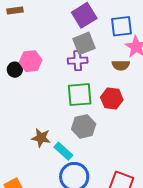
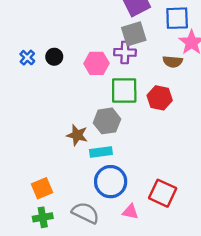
pink hexagon: (31, 61) -> (96, 63), moved
gray hexagon: (84, 126) -> (107, 121), moved
cyan rectangle: (63, 151) -> (101, 152), turned -54

